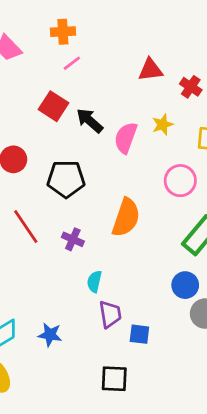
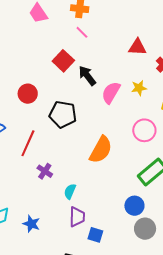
pink line: (72, 63) -> (82, 32), turned 72
red line: (26, 227) -> (28, 143), turned 48
purple cross: (73, 239) -> (45, 171), moved

